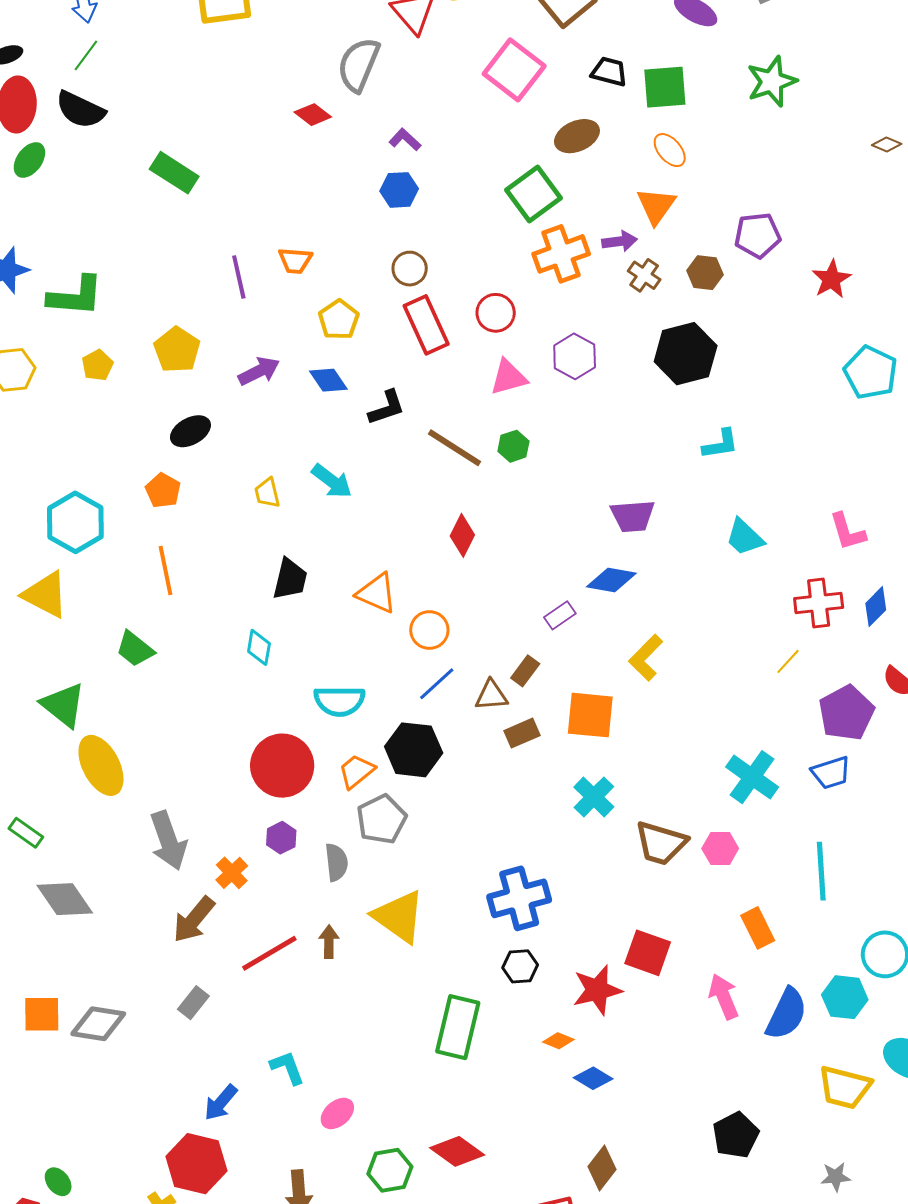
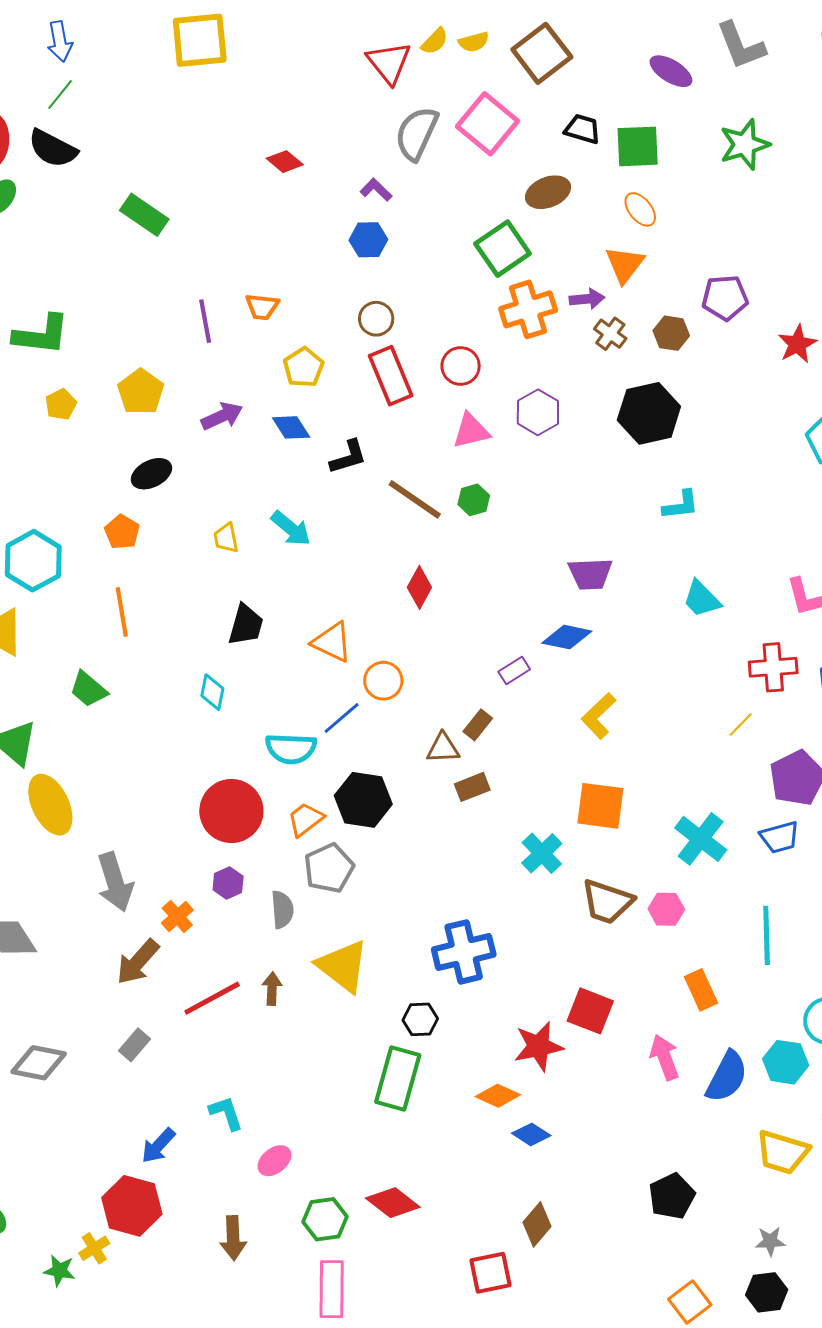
gray semicircle: (359, 65) -> (417, 133), moved
blue line: (437, 684) -> (342, 718), moved
orange square: (590, 715) -> (600, 806), moved
black hexagon: (520, 966) -> (420, 1019), moved
orange diamond: (558, 1041) -> (498, 1096), size x1.4

